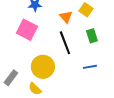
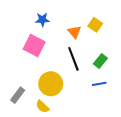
green rectangle: (92, 36) -> (100, 61), moved, turned 56

